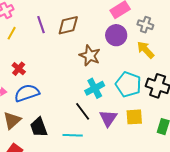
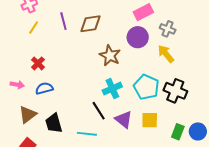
blue semicircle: (27, 93) -> (44, 88), size x0.7
purple triangle: (108, 118) -> (124, 119), turned -30

